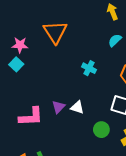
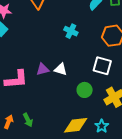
purple triangle: (58, 107) -> (43, 69), turned 32

